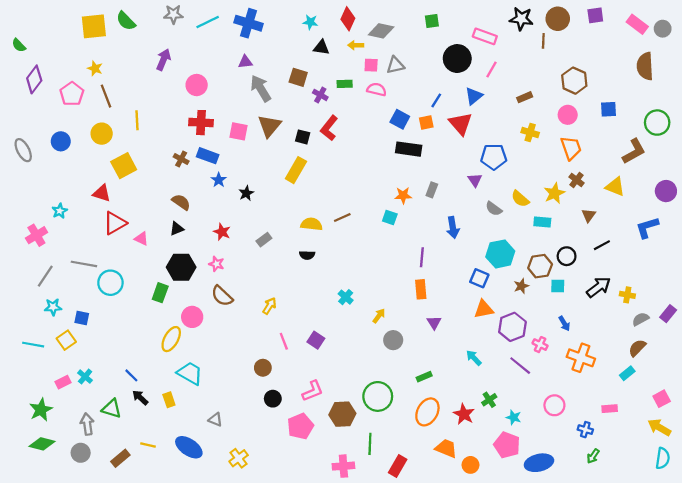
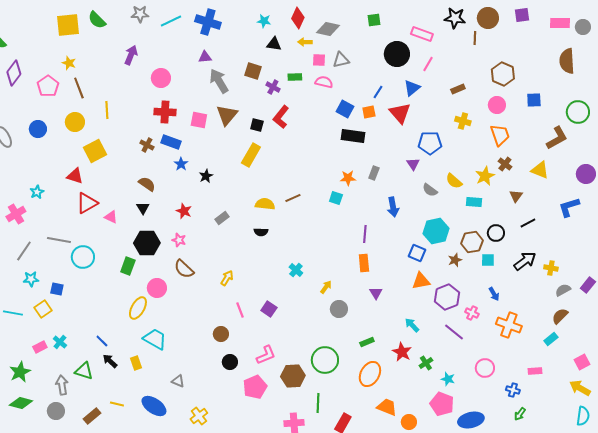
pink rectangle: (637, 24) -> (560, 23), turned -36
black triangle: (177, 229) -> (143, 208), turned -40
red star: (464, 414) -> (402, 352), moved

